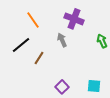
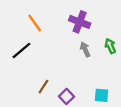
gray arrow: (62, 40) -> (85, 49), moved
brown line: (39, 58) -> (43, 87), moved

